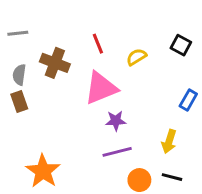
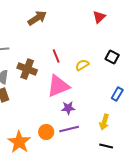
orange circle: (139, 180) -> (46, 132), moved

